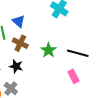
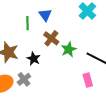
brown cross: (20, 43) -> (51, 38), moved

